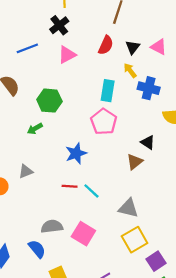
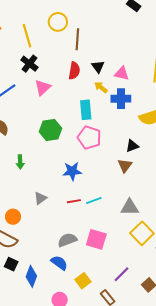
pink triangle: (159, 47) -> (122, 73), moved
green hexagon: (49, 101) -> (50, 130), moved
green arrow: (35, 129) -> (20, 162), moved, turned -48
black triangle: (148, 142) -> (132, 146), turned -40
blue star: (76, 153) -> (72, 171), turned 30
gray triangle: (26, 171) -> (40, 198), moved
cyan line: (91, 191) -> (94, 200), turned -49

